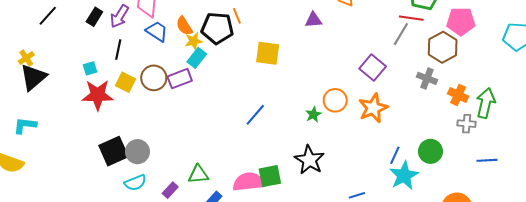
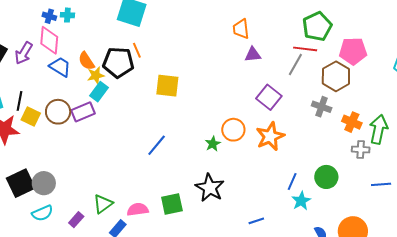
purple triangle: (313, 20) -> (253, 55), moved
black line: (118, 50) -> (19, 101), moved
green triangle: (198, 174) -> (103, 204), turned -30
cyan star: (404, 176) -> (301, 201), size x0.7
pink semicircle: (249, 182) -> (138, 209), moved, size x0.7

